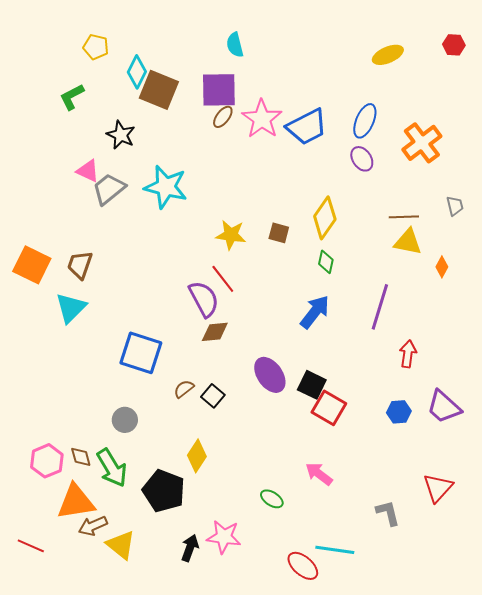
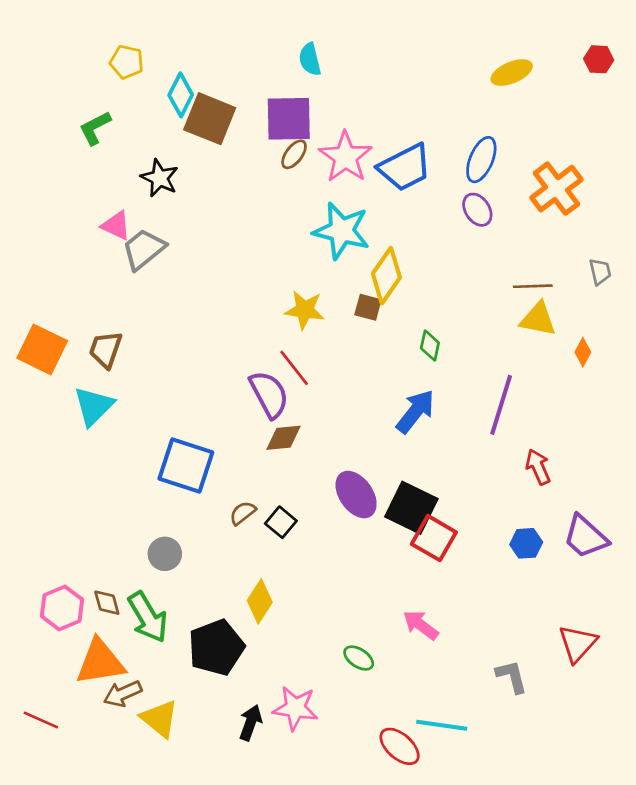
cyan star: (166, 187) -> (342, 231), moved
yellow diamond: (325, 218) -> (386, 276), moved
red arrow: (408, 354) -> (538, 467), turned -32
black square: (312, 385) -> (411, 508), size x1.4
black pentagon: (164, 491) -> (216, 647), turned 30

